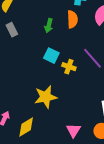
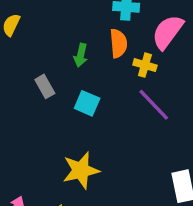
gray rectangle: (12, 30) -> (45, 86), moved
yellow cross: (69, 67) -> (145, 65), moved

